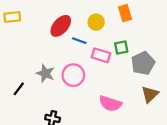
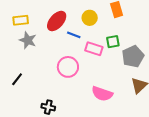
yellow rectangle: (12, 17) -> (21, 20), moved
gray star: (45, 73) -> (28, 40), moved

